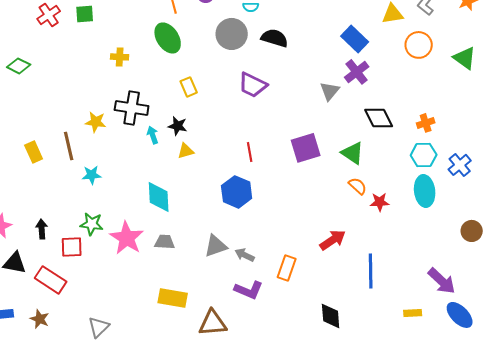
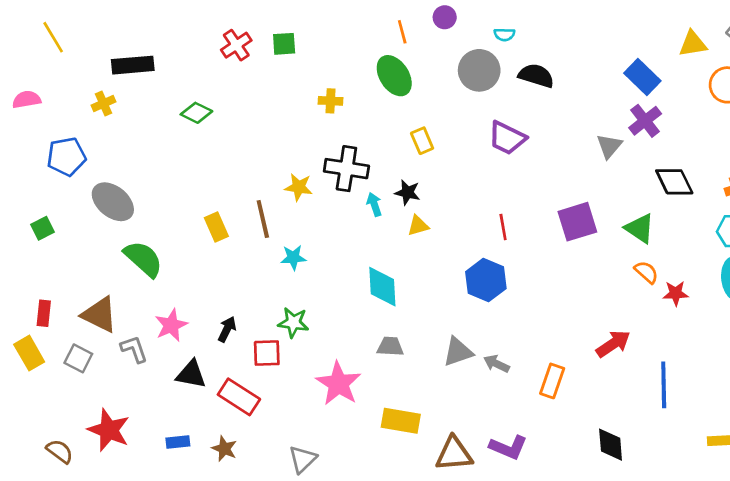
black arrow: (42, 229) -> (227, 329), turned 30
pink star: (127, 238) -> (338, 384), moved
purple L-shape: (249, 290) -> (508, 447), moved

